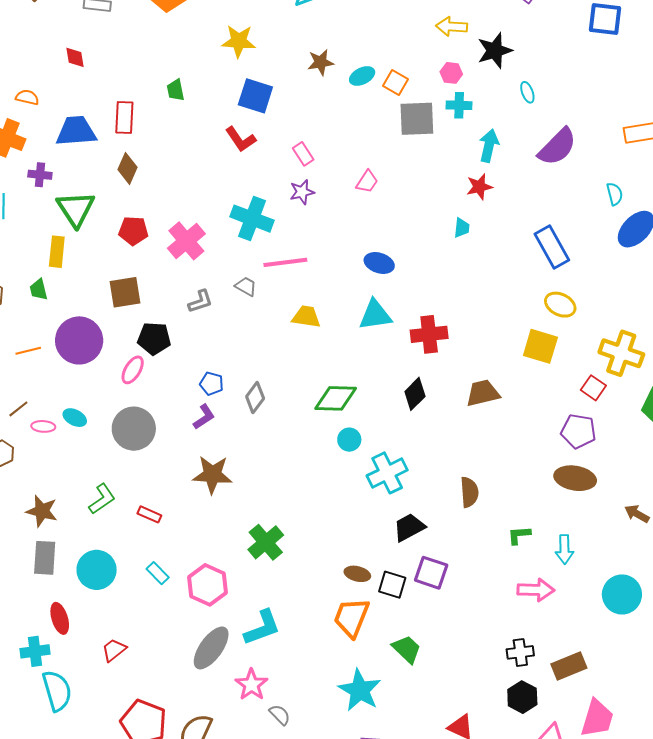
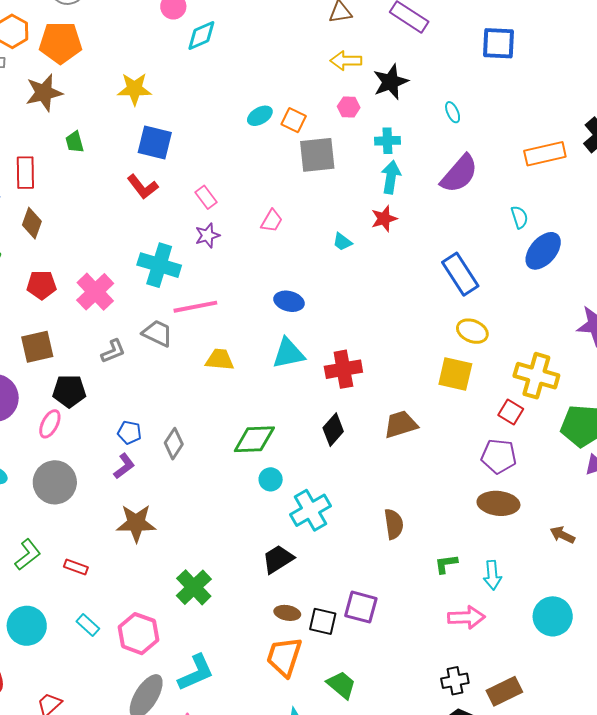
brown star: (321, 62) -> (44, 93), moved, size x1.4
cyan ellipse: (527, 92) -> (453, 112), moved
cyan cross: (459, 105) -> (387, 141), moved
cyan trapezoid: (462, 228) -> (342, 242), moved, turned 125
gray trapezoid: (246, 286) -> (157, 333), size x1.4
black trapezoid: (409, 527) -> (278, 559), moved

